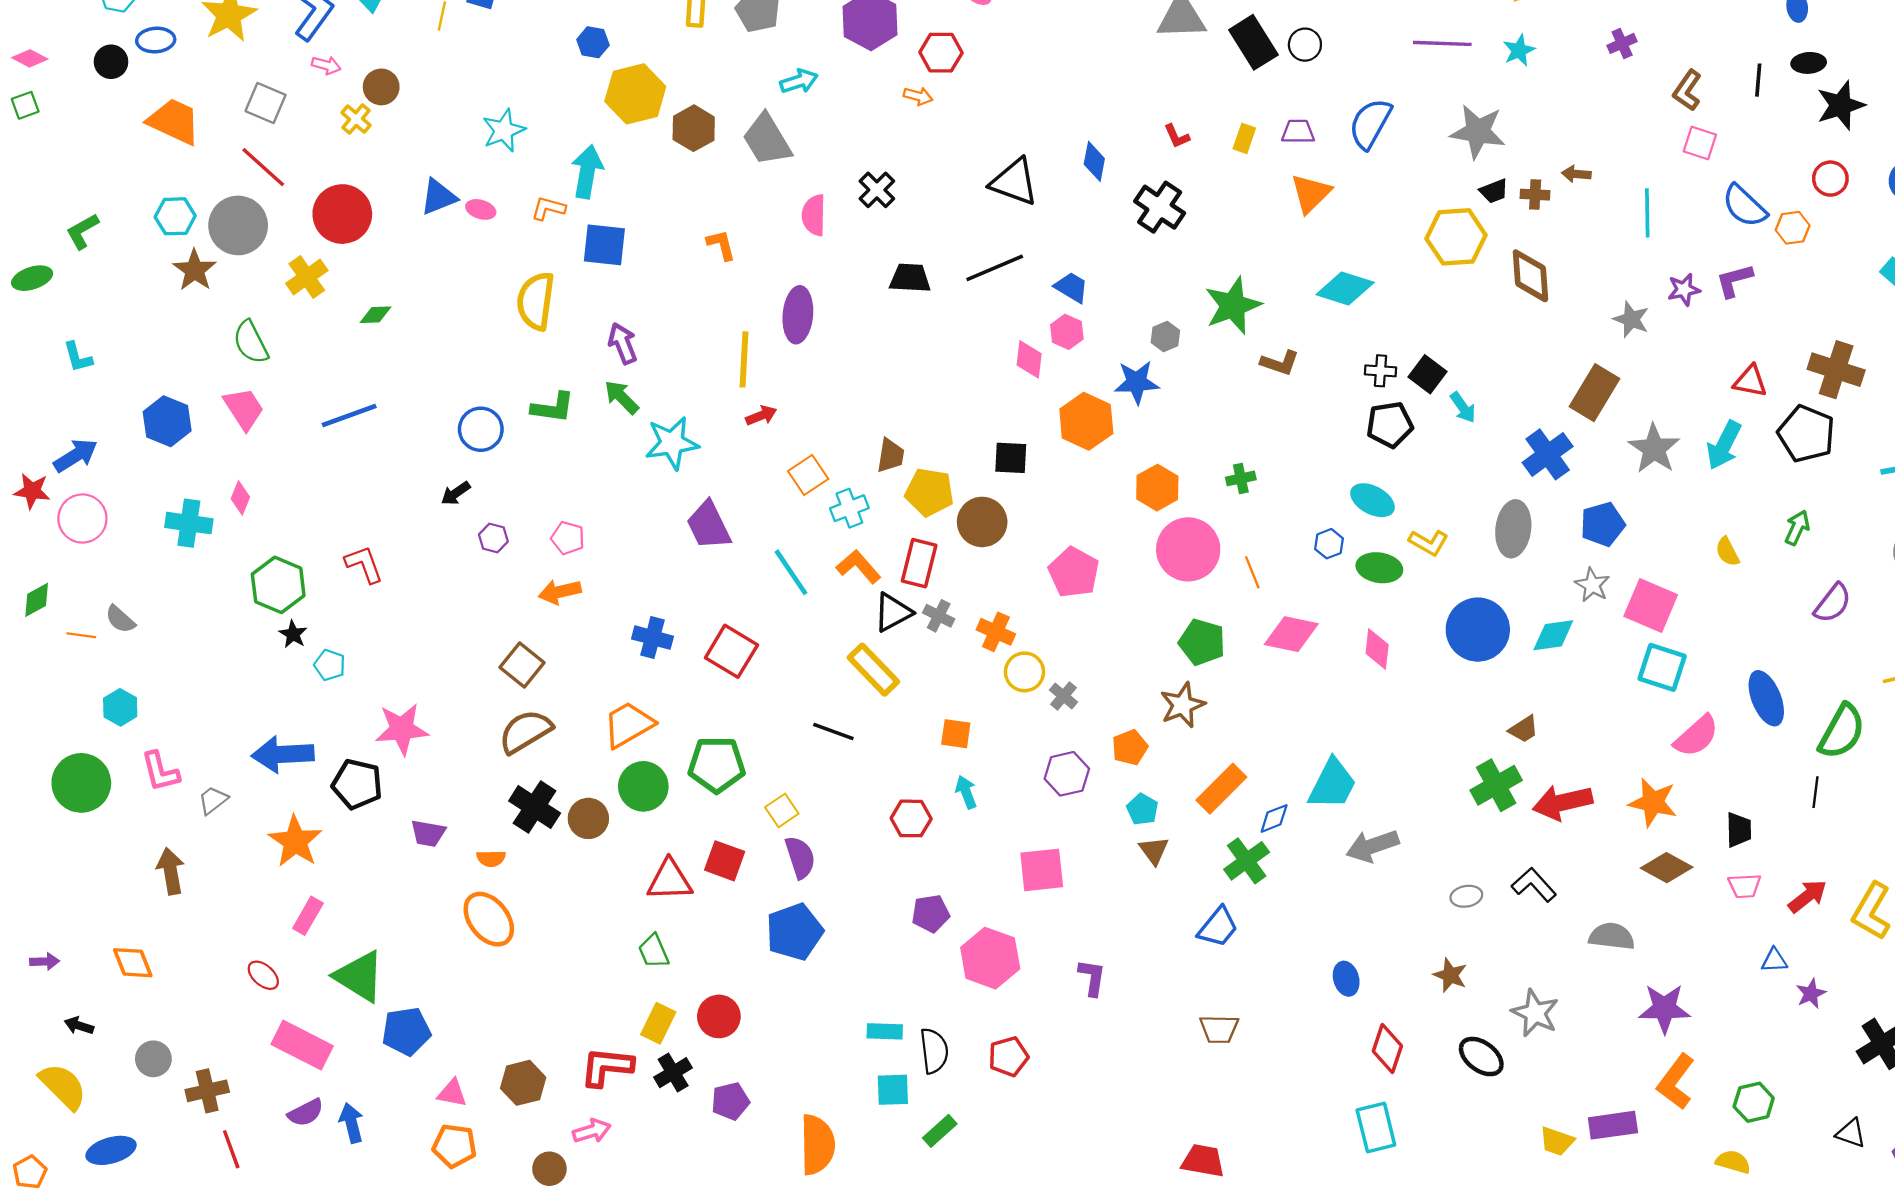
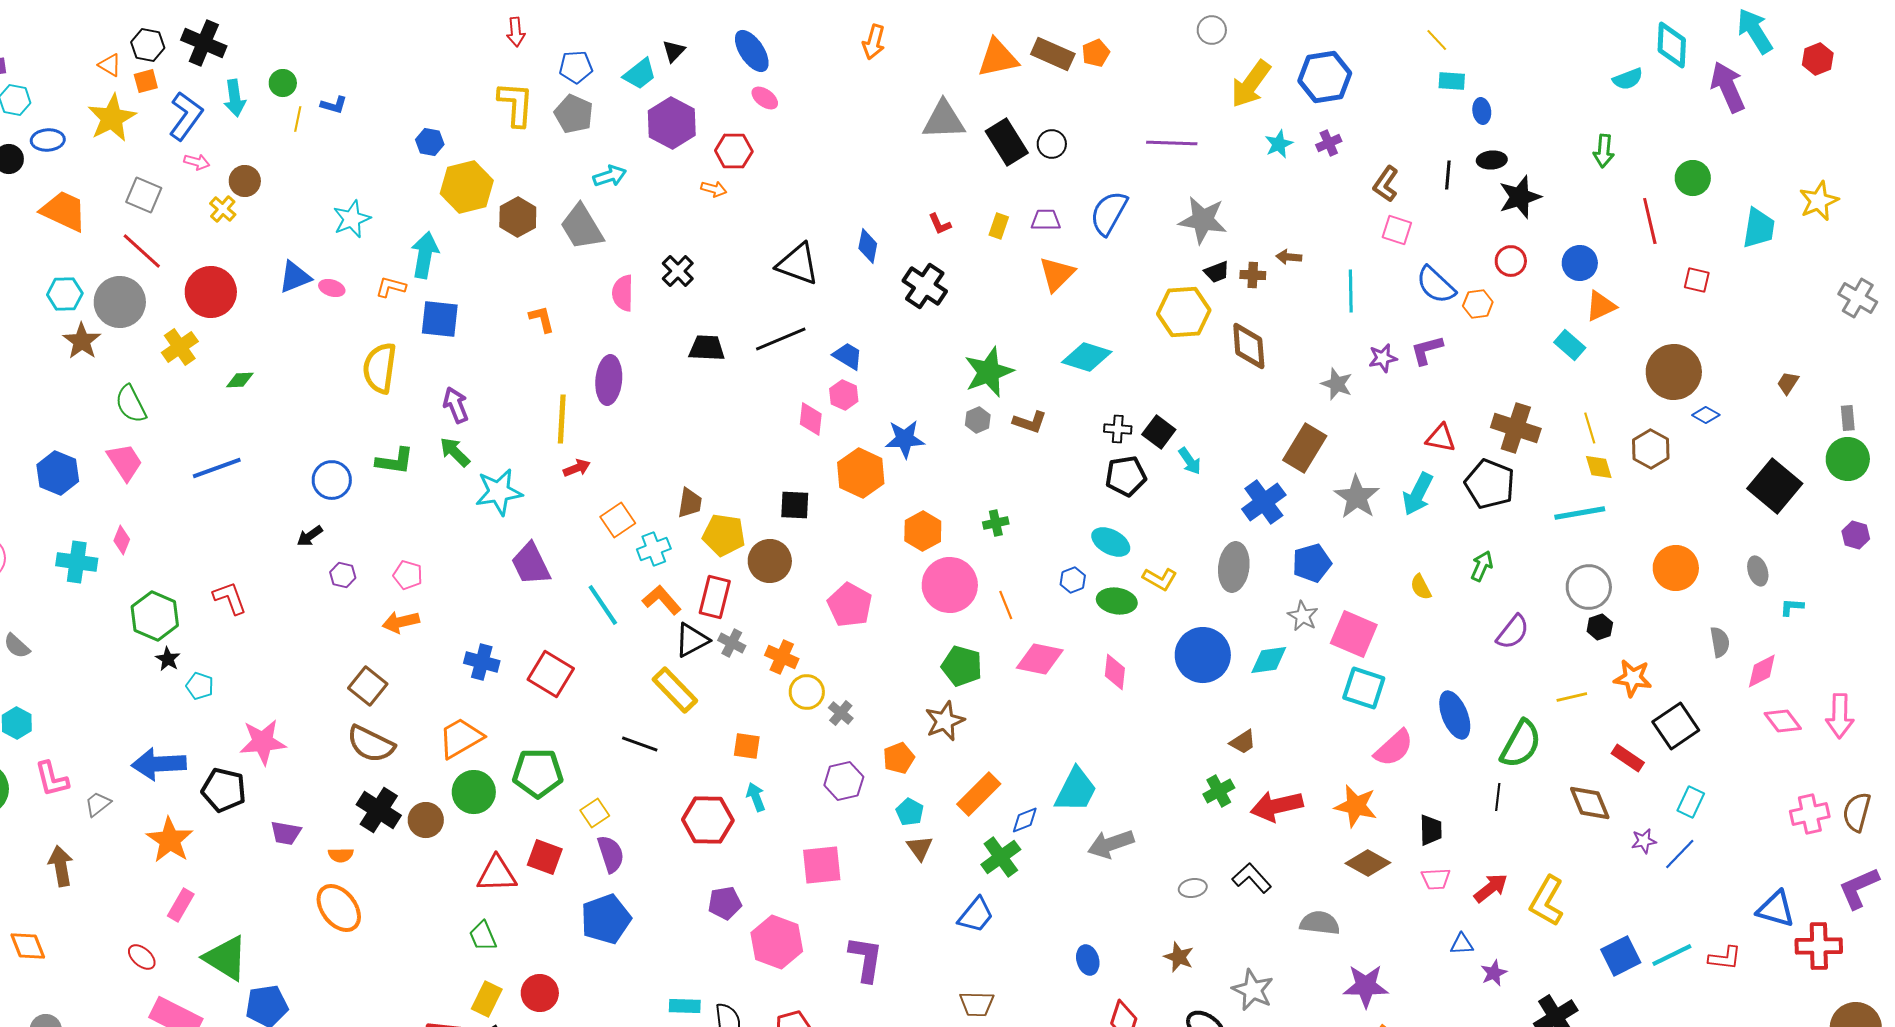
cyan star: (1519, 50) -> (1279, 144), moved
gray hexagon: (1165, 337) -> (978, 420), moved
brown semicircle: (525, 731) -> (371, 744), turned -123
green cross: (1496, 785) -> (1219, 791), size x0.7
red hexagon: (911, 818) -> (708, 820), size x1.4
purple L-shape: (1092, 978) -> (866, 959), size x1.4

